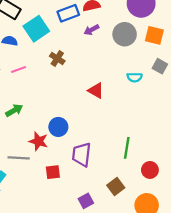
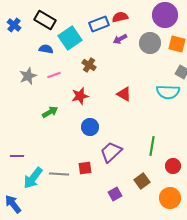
cyan semicircle: (134, 77) -> (168, 92), moved, size x1.6
red star: (38, 141) -> (80, 96), moved, turned -30
purple trapezoid: (82, 155) -> (111, 152), turned 40
gray line: (19, 158) -> (59, 174), moved

